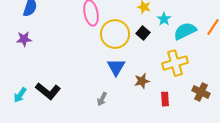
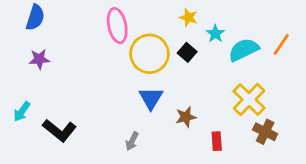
purple star: (24, 39) -> (39, 59), moved
yellow cross: (175, 63) -> (249, 99), moved, turned -30
cyan arrow: (20, 95) -> (22, 112), moved

